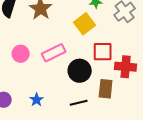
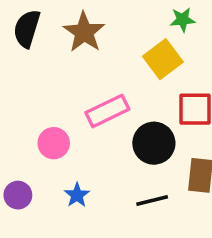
pink circle: (21, 54) -> (54, 143), moved

